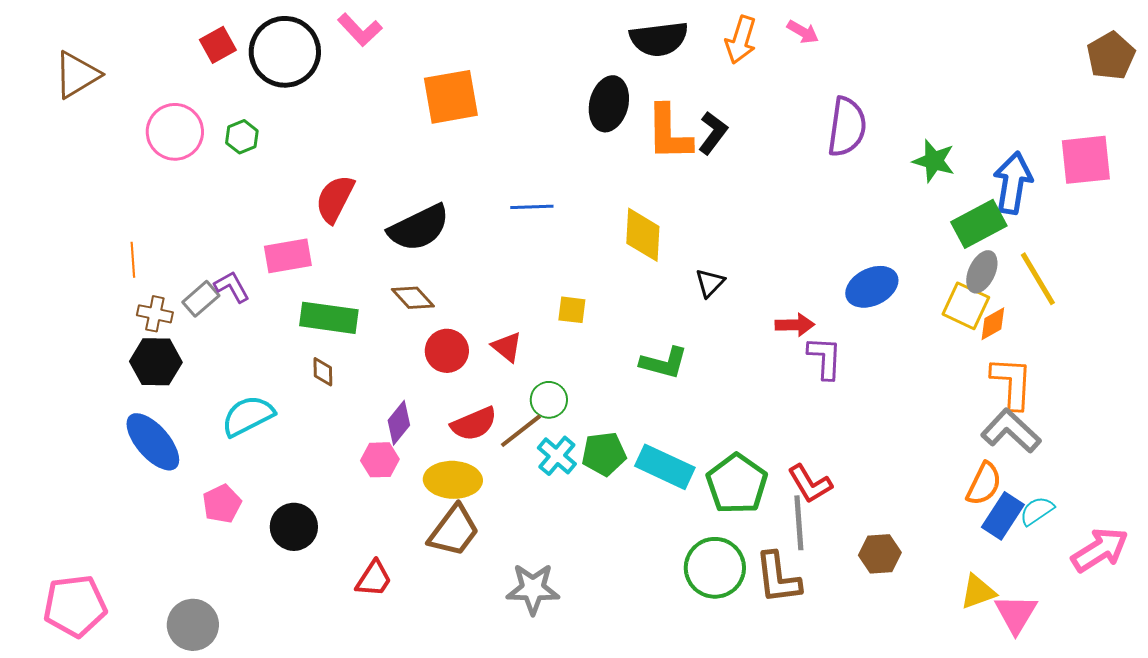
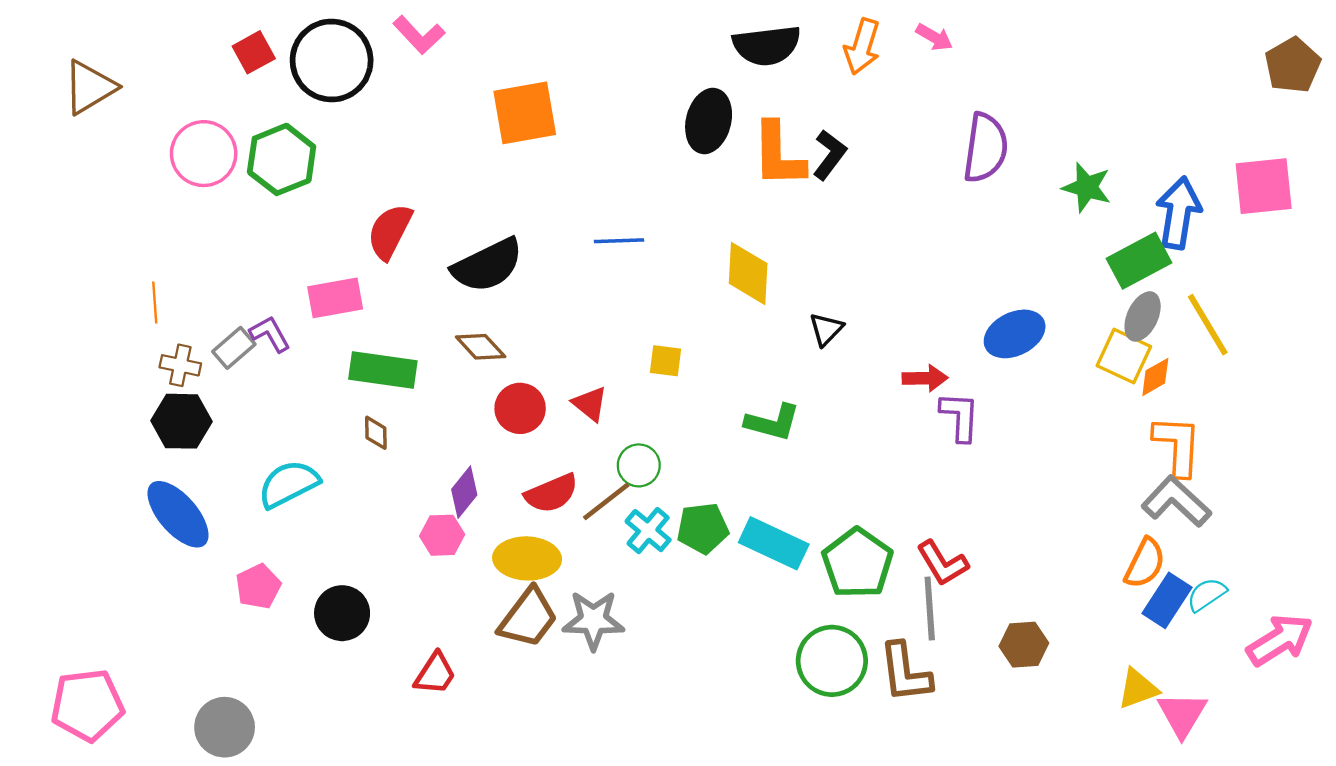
green hexagon: (242, 137) -> (282, 159), size x1.8
gray star: (533, 589) -> (593, 620), moved

